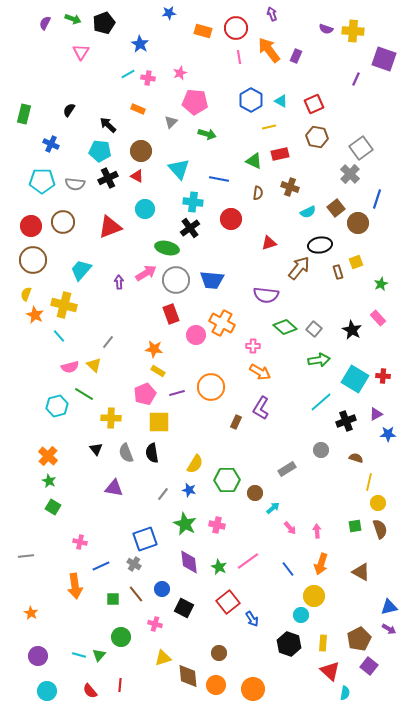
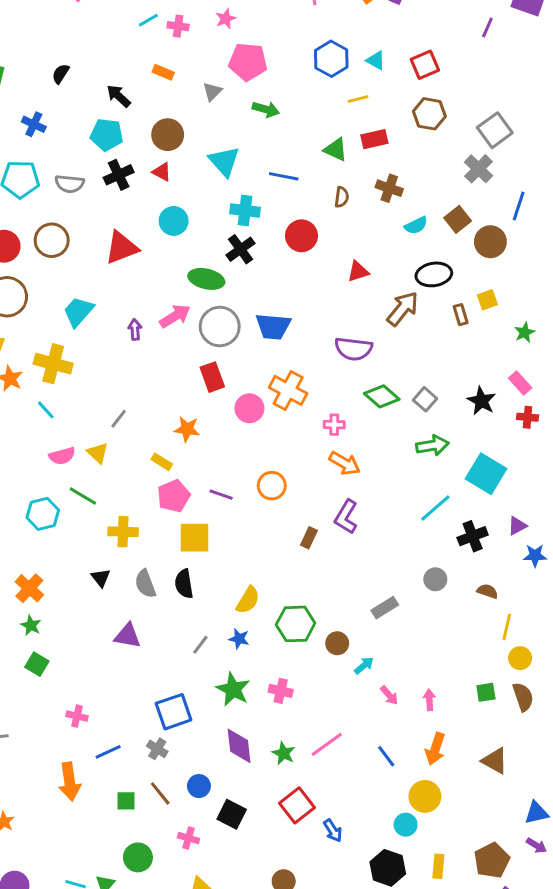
yellow rectangle: (158, 371) -> (162, 462), moved
red cross: (383, 376) -> (528, 417), moved
orange circle: (211, 387) -> (272, 486), size x0.7
purple line: (177, 393) -> (221, 495), turned 35

